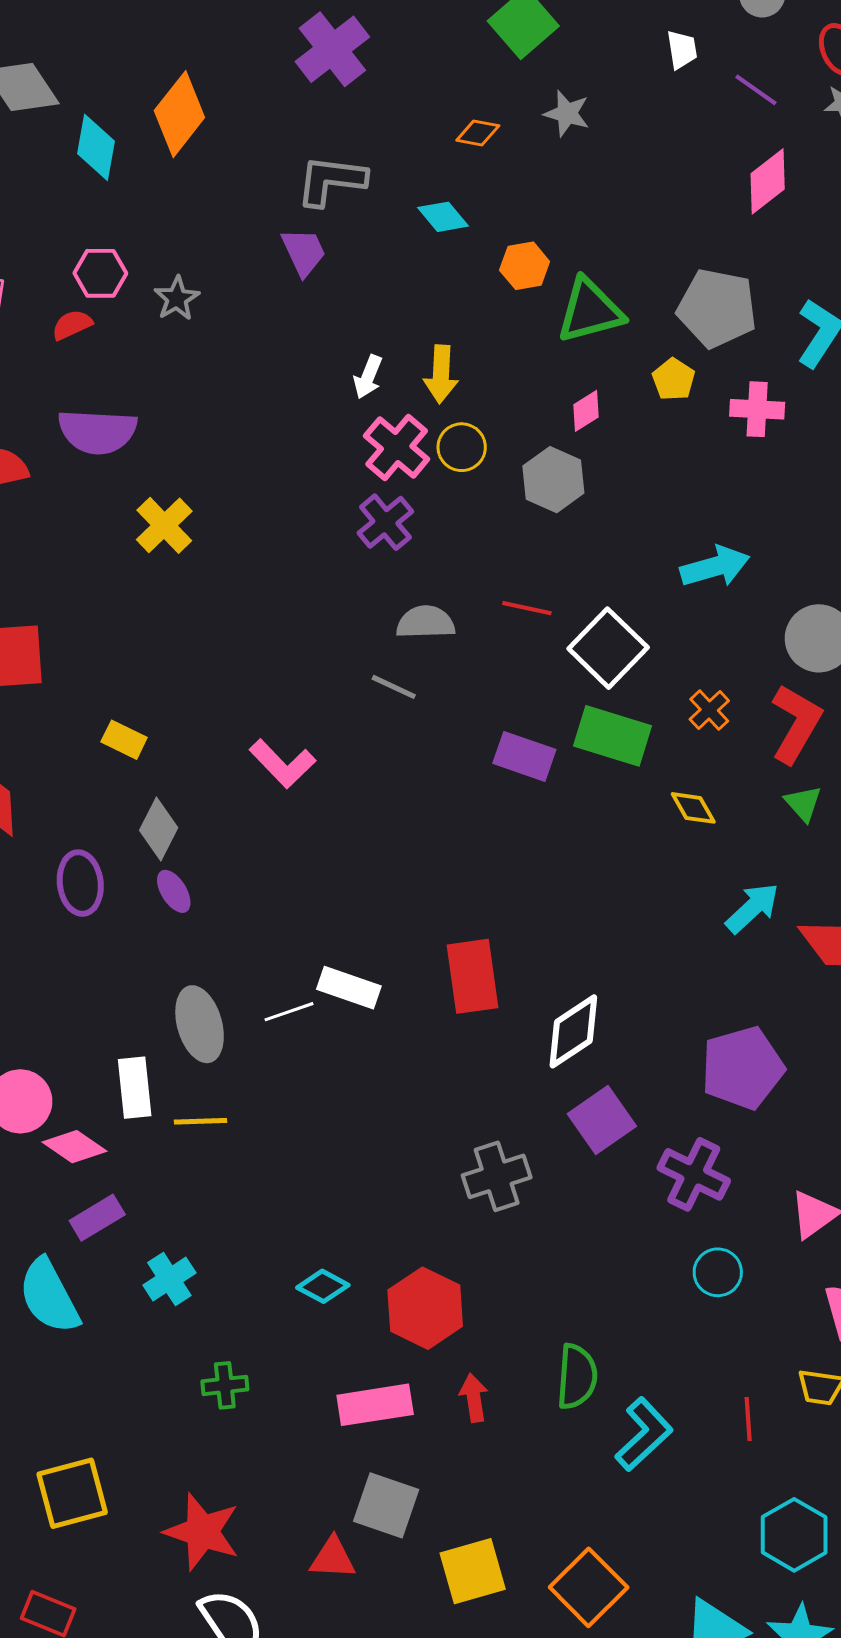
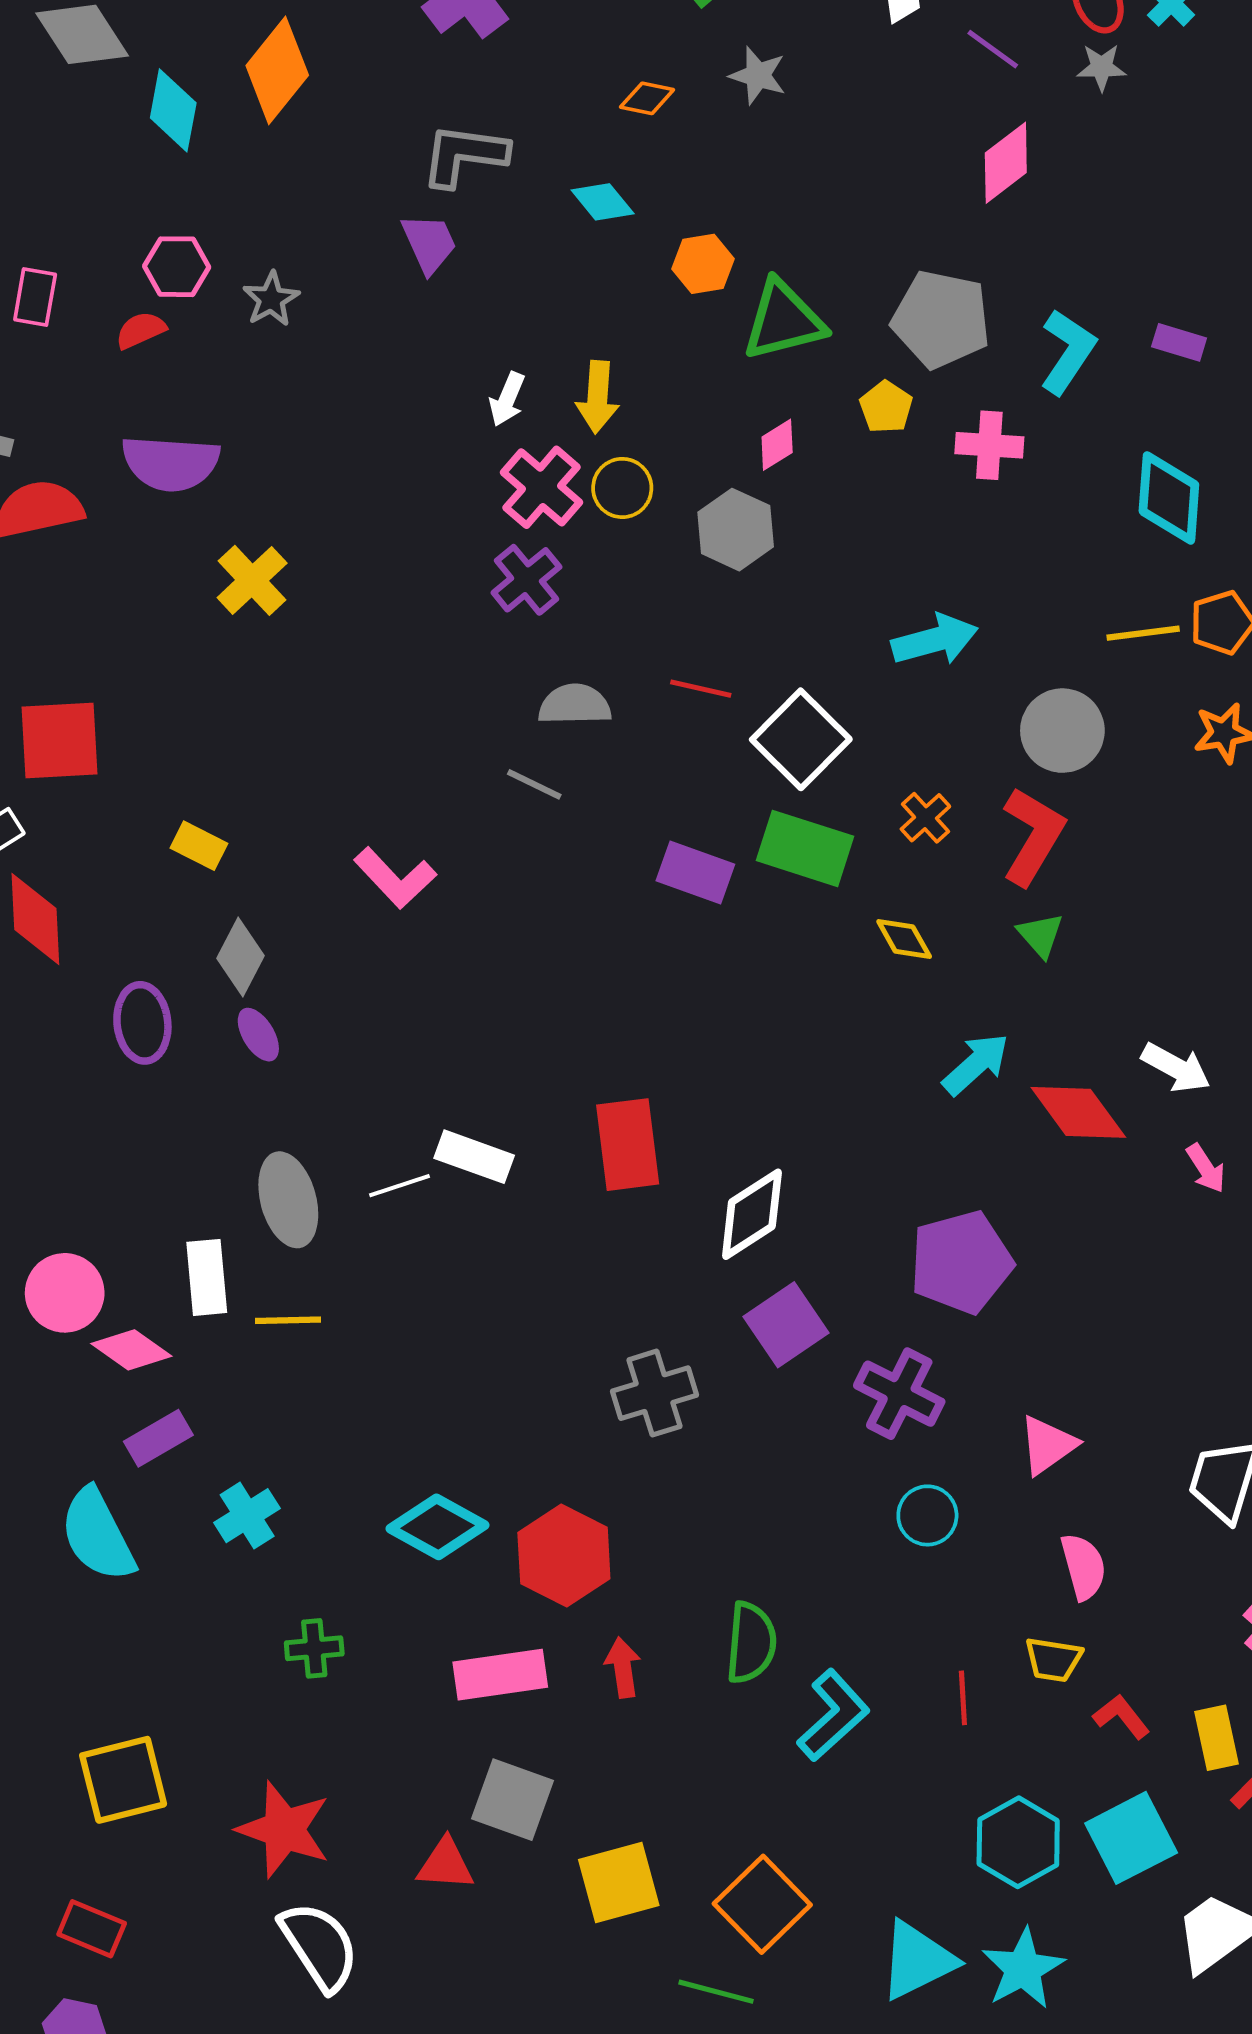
cyan diamond: (323, 1286) -> (437, 1527), size x1.5

